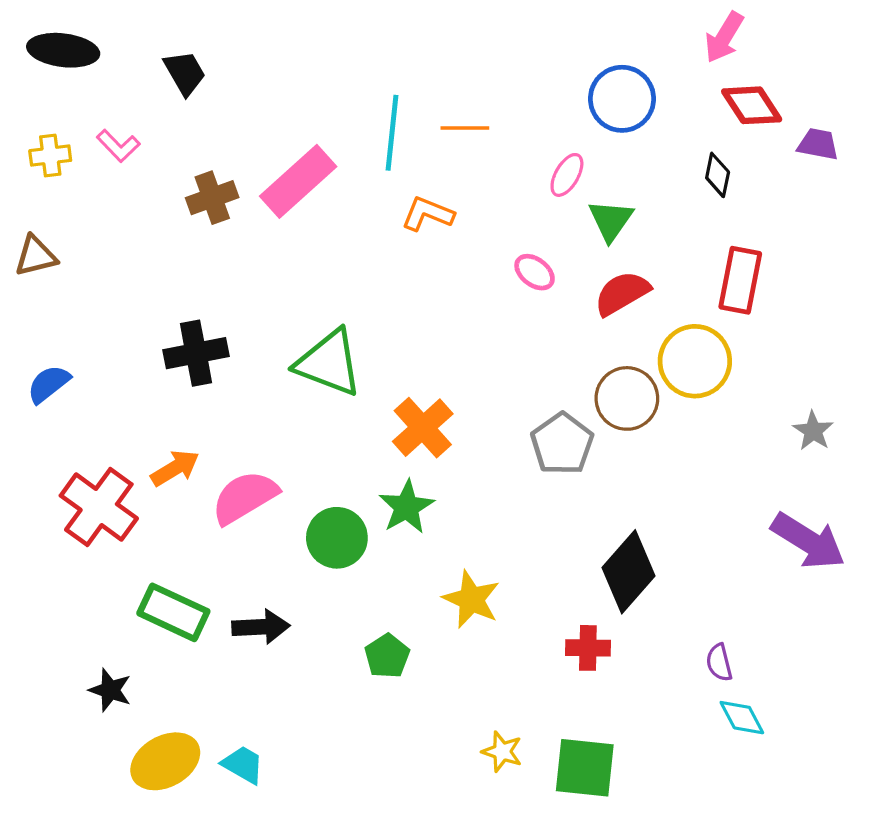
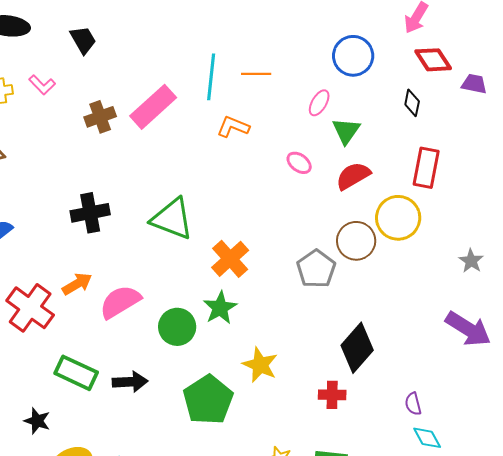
green pentagon: (387, 656) -> (208, 400), size x1.8

